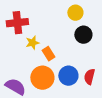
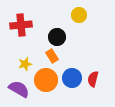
black circle: (83, 35) -> (57, 37), moved
yellow star: (32, 43) -> (25, 64), moved

